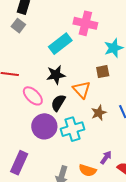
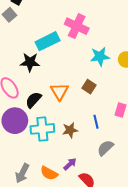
brown square: (103, 72) -> (89, 87), moved, turned 32
black star: (56, 75) -> (30, 62), moved
brown star: (99, 113) -> (70, 130), moved

